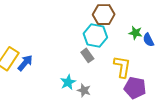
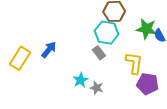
green star: (135, 33) -> (146, 29), size x1.5
blue arrow: (25, 63) -> (49, 50), moved

